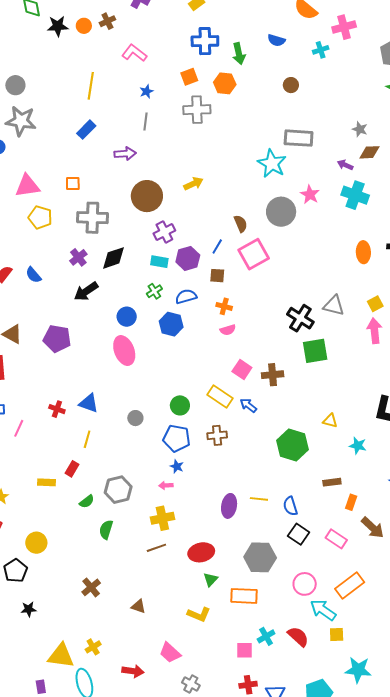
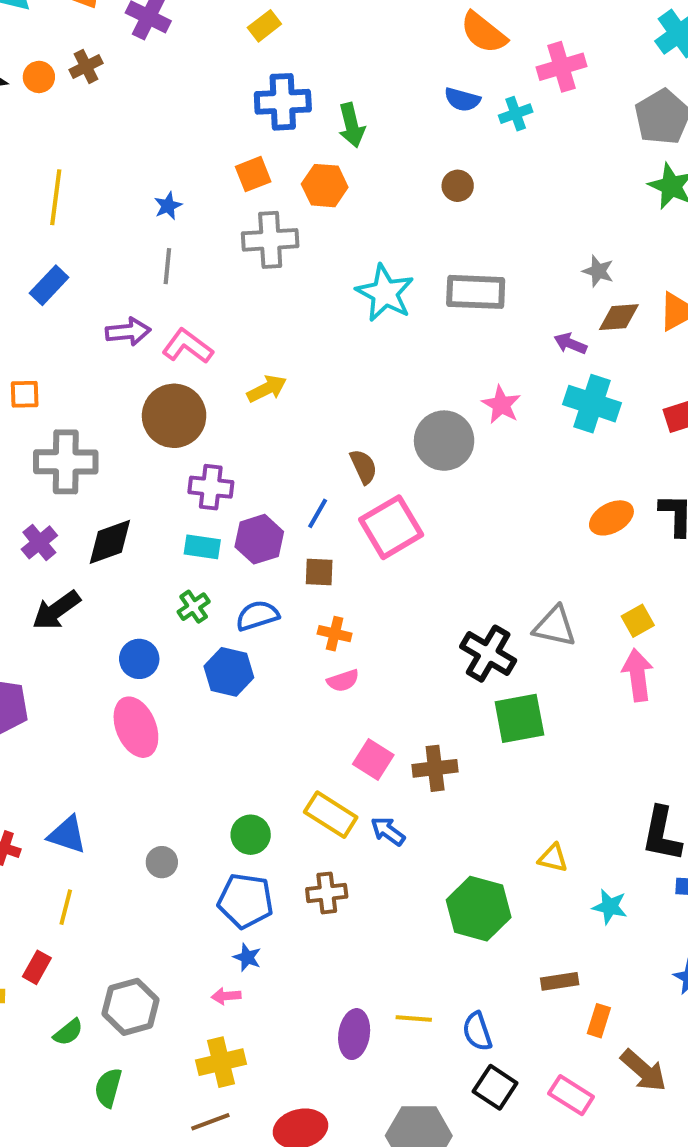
blue semicircle: (276, 40) -> (462, 99), moved
pink L-shape: (134, 53) -> (187, 346), moved
cyan star: (272, 164) -> (385, 293), moved
purple cross: (164, 232) -> (211, 487), turned 35
orange ellipse: (363, 252) -> (611, 518), turned 65

